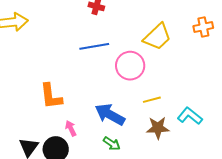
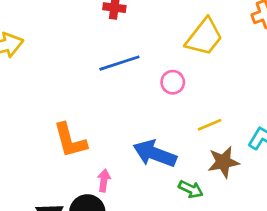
pink circle: (130, 66) -> (173, 82), size x0.6
pink arrow: (71, 128) -> (104, 180), turned 42
green arrow: (112, 144) -> (191, 189), moved

